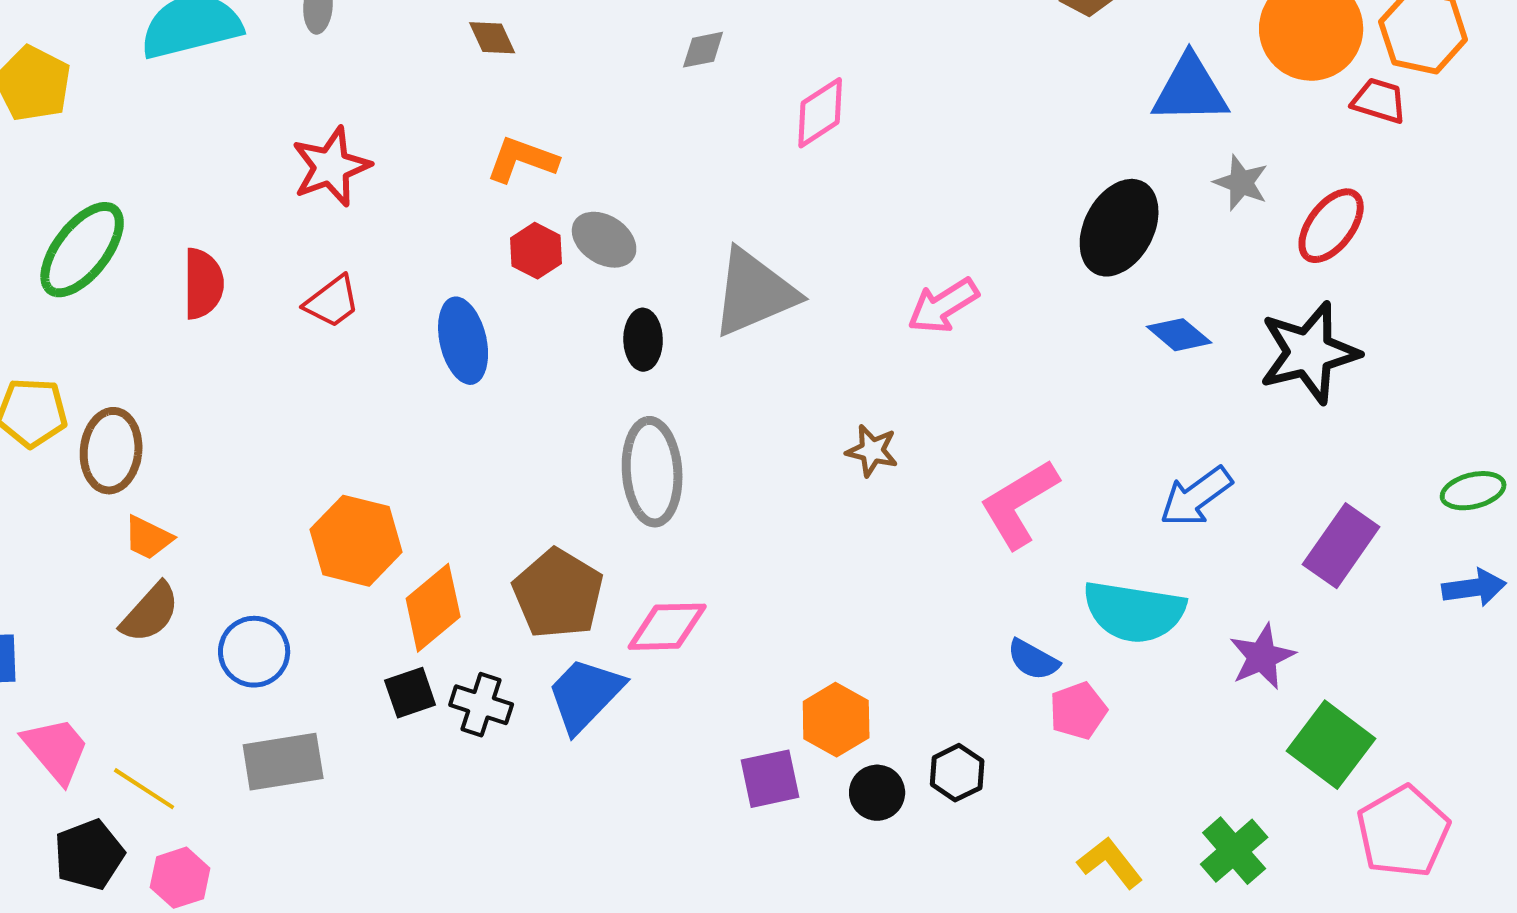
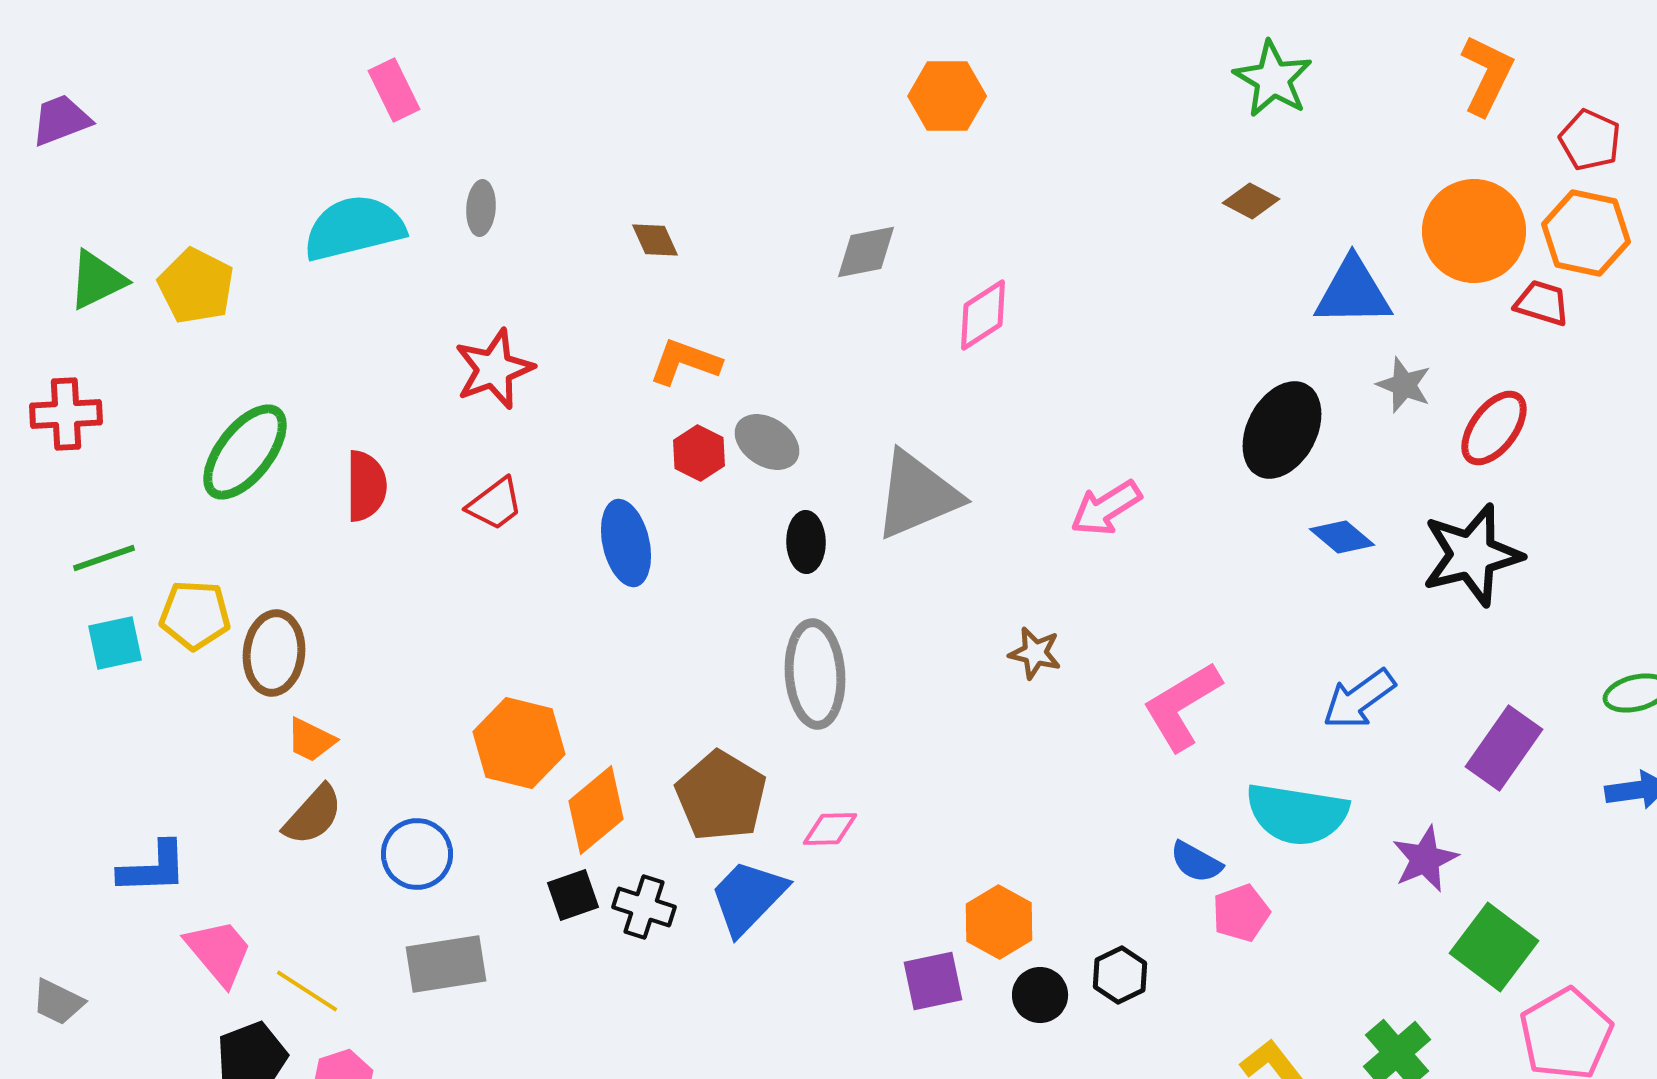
gray diamond: (703, 50) -> (866, 252), size x1.4
pink diamond: (667, 627) -> (830, 829), size x0.7

